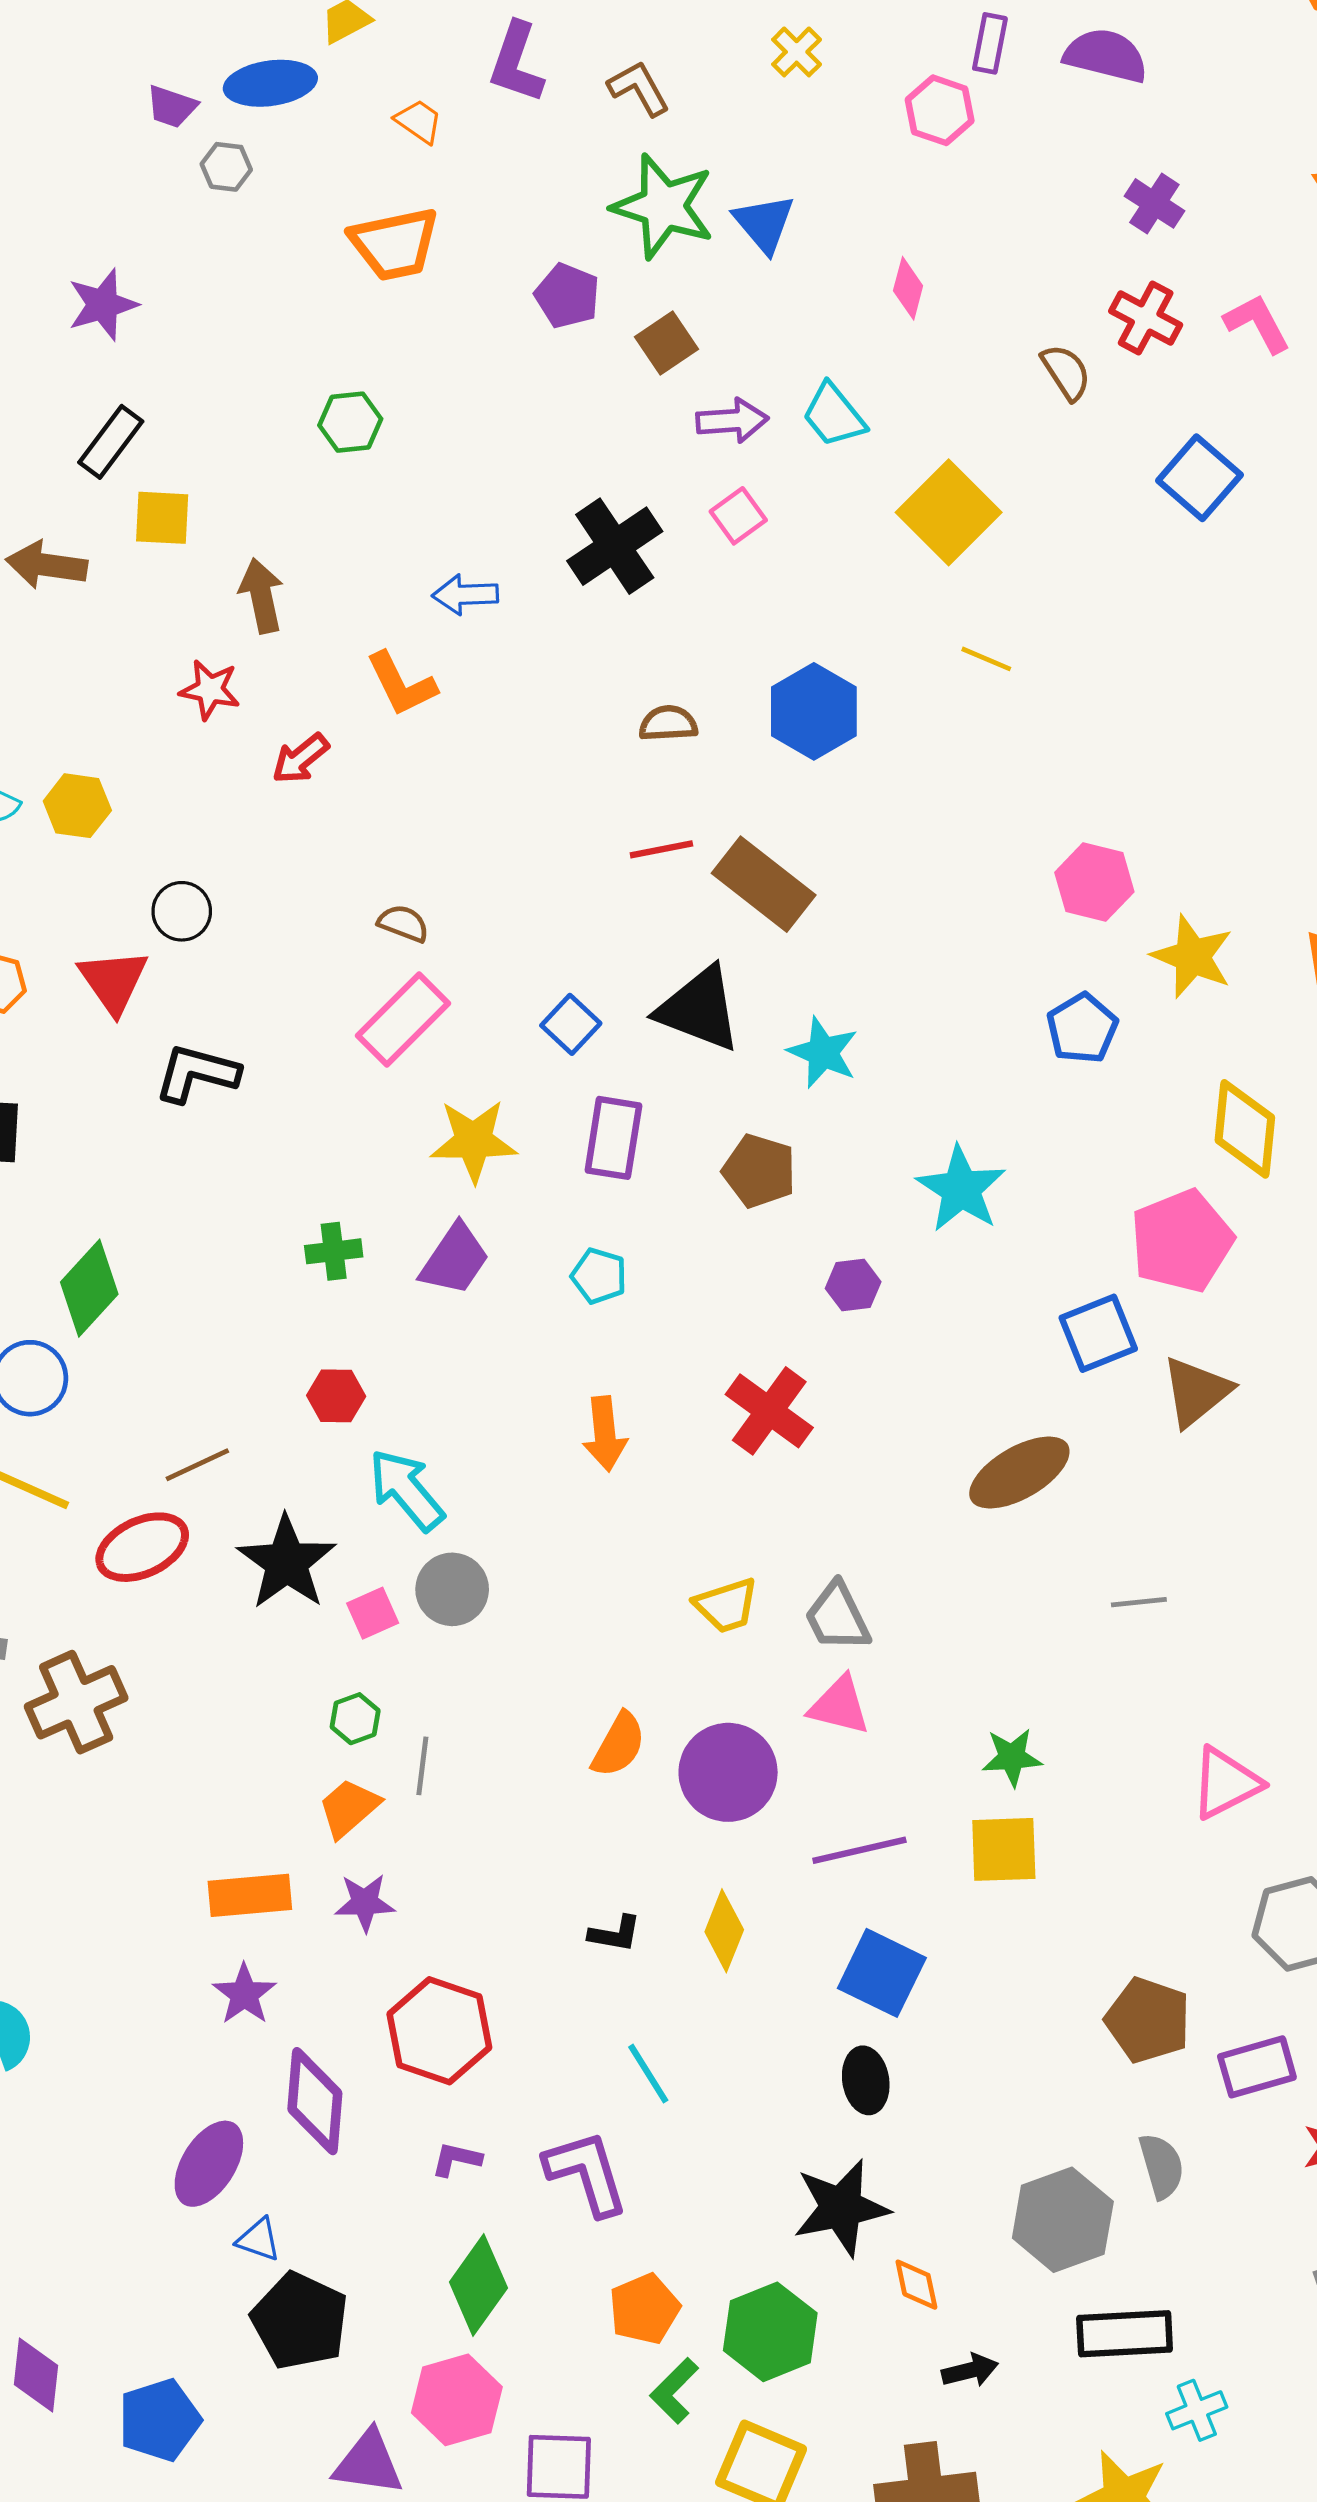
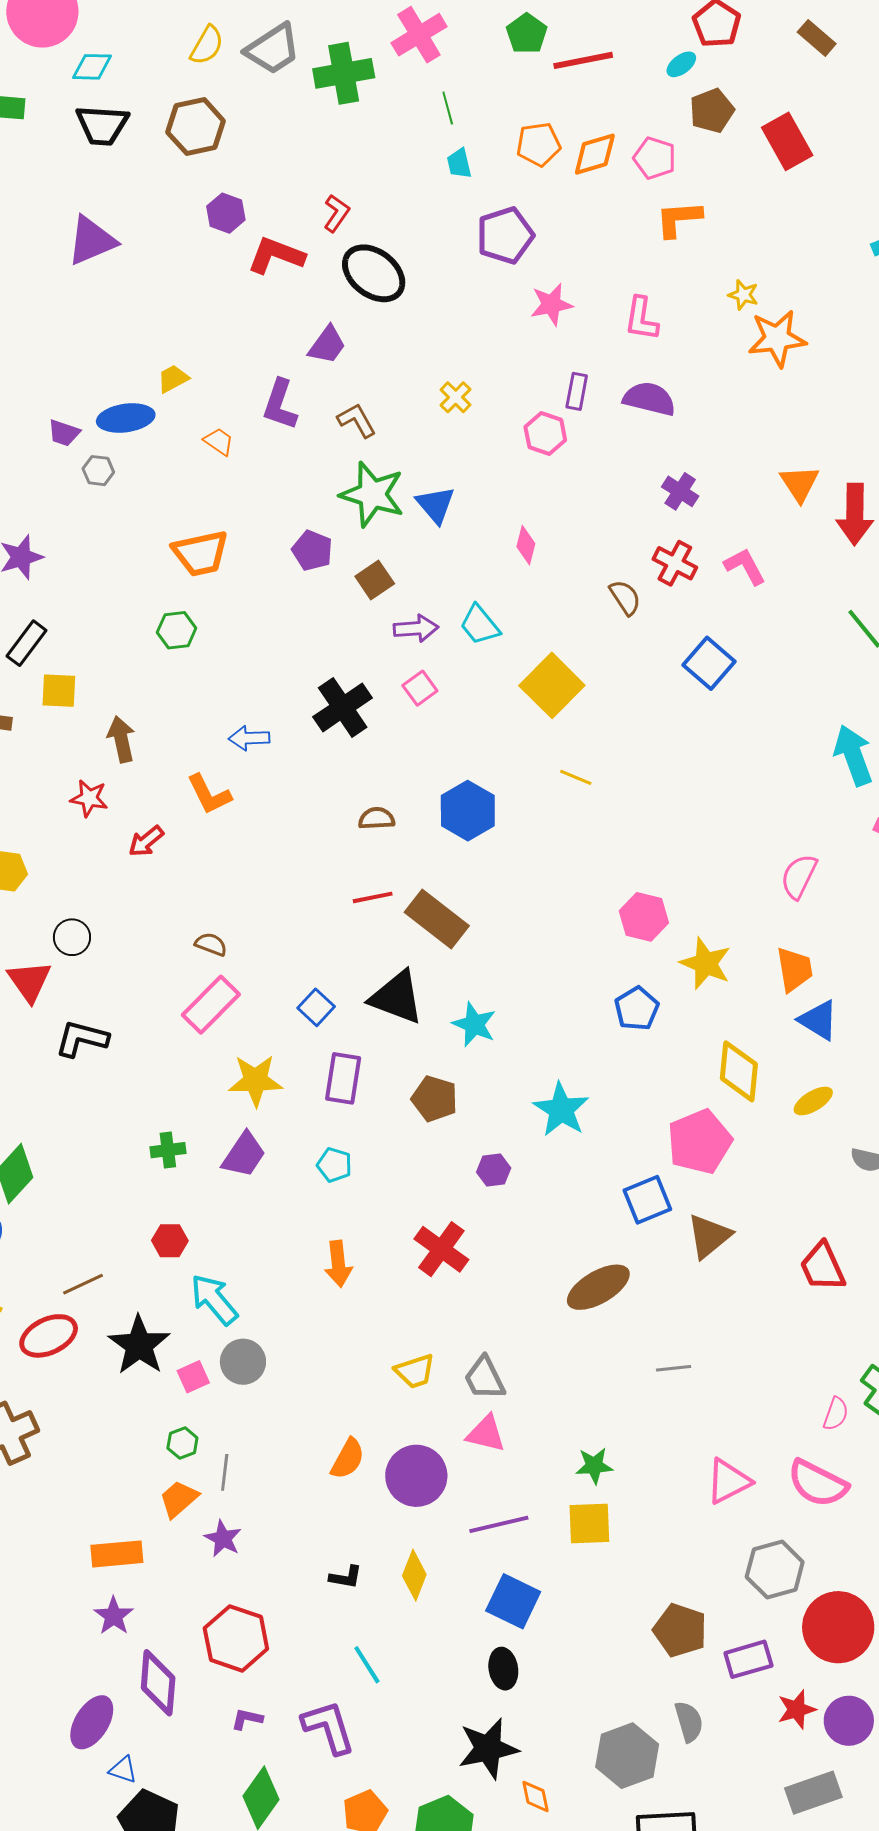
orange trapezoid: (395, 244) -> (200, 553), moved
purple star: (365, 1903) -> (223, 1539), moved, turned 30

